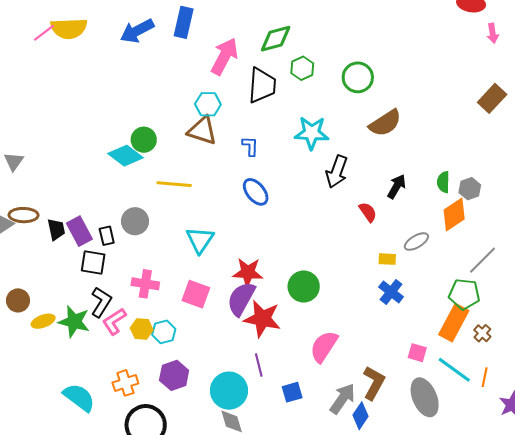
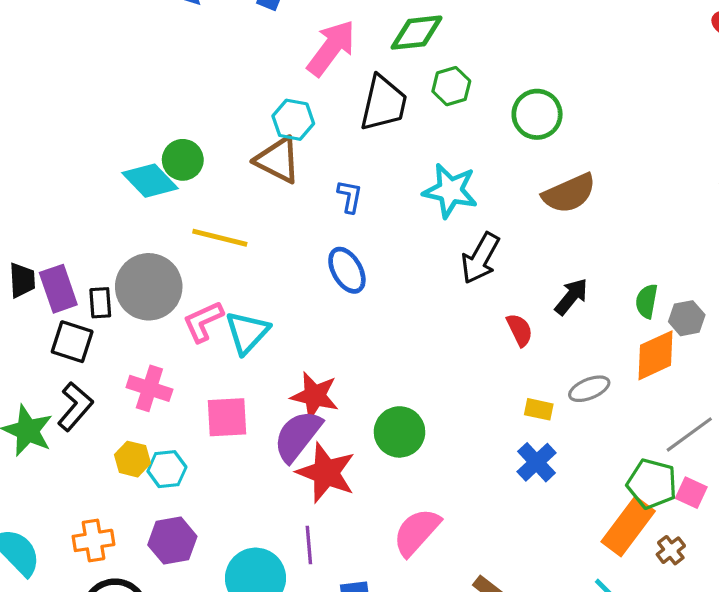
gray circle: (135, 221) -> (149, 287), size x1.5
pink square: (196, 294) -> (227, 417), turned -32
pink L-shape: (114, 321) -> (203, 321), moved
pink square: (417, 353) -> (691, 493), moved

